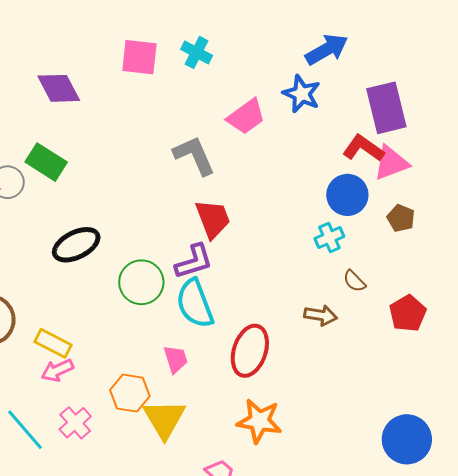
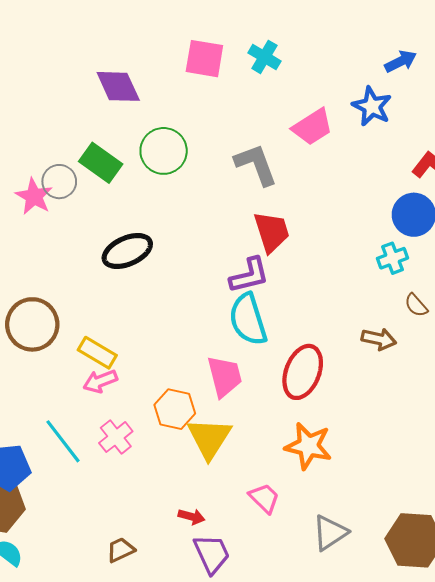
blue arrow: (327, 49) -> (401, 61), size x0.7
green circle: (141, 282) -> (164, 151), moved
pink trapezoid: (176, 359) -> (225, 376), size x1.4

